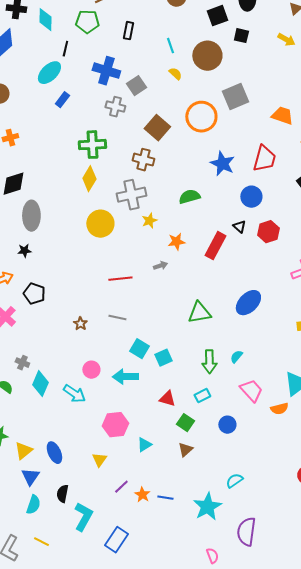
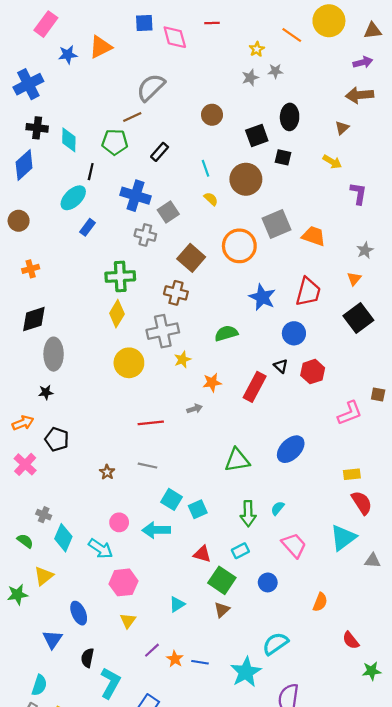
black rectangle: (128, 31) -> (160, 152), turned 30
orange trapezoid: (282, 116) -> (314, 236), moved
orange semicircle: (279, 409) -> (320, 602), moved, turned -54
green square: (185, 423) -> (222, 580), size x1.4
pink hexagon: (115, 425) -> (123, 582), moved
yellow triangle: (23, 451) -> (44, 576), moved
cyan semicircle: (234, 481) -> (275, 644), size x1.4
cyan semicircle: (33, 505) -> (39, 685), moved

